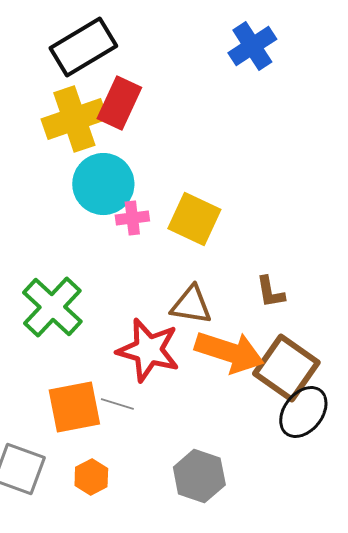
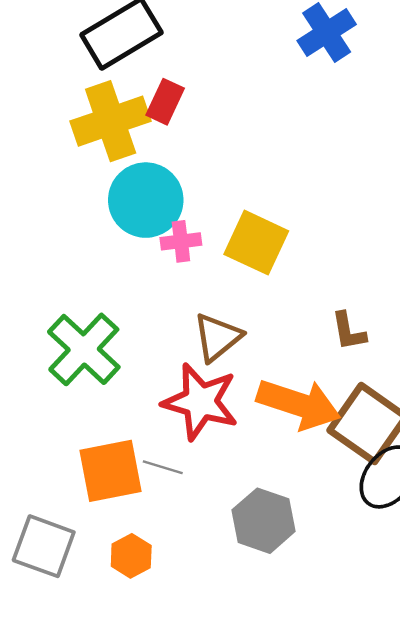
red rectangle: (119, 103) -> (165, 102), size x0.7
brown triangle: (191, 305) -> (217, 337), moved, turned -48
gray hexagon: (199, 476) -> (264, 521), moved

